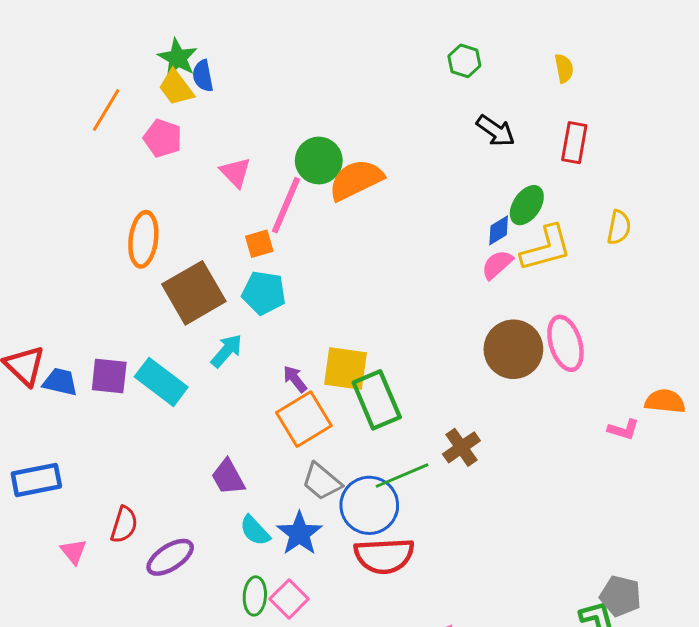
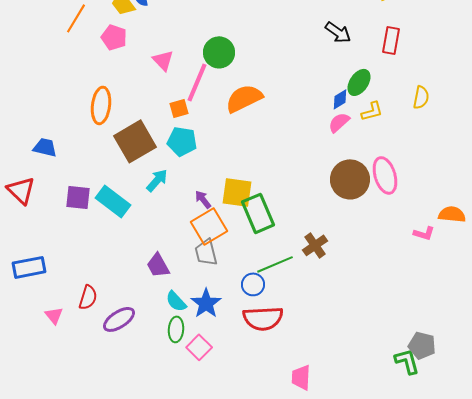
orange semicircle: (356, 180) -> (244, 98), moved
yellow L-shape: (546, 248) -> (372, 111), size x0.6
blue trapezoid: (60, 382) -> (45, 147), moved
gray trapezoid: (322, 482) -> (206, 252), moved, turned 36
blue circle: (369, 505) -> (253, 284), size x0.6
green ellipse: (255, 596) -> (176, 329), moved

